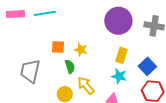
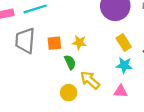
yellow rectangle: (122, 55) -> (124, 42), turned -42
gray trapezoid: (30, 71) -> (25, 41), moved

